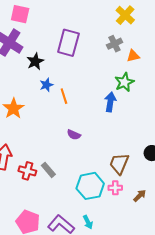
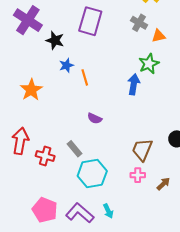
gray cross: (115, 44) -> (139, 23), turned -35
black star: (35, 61) -> (55, 40), turned -30
gray rectangle: (48, 170) -> (74, 149), moved
cyan hexagon: (90, 186) -> (92, 173), moved

